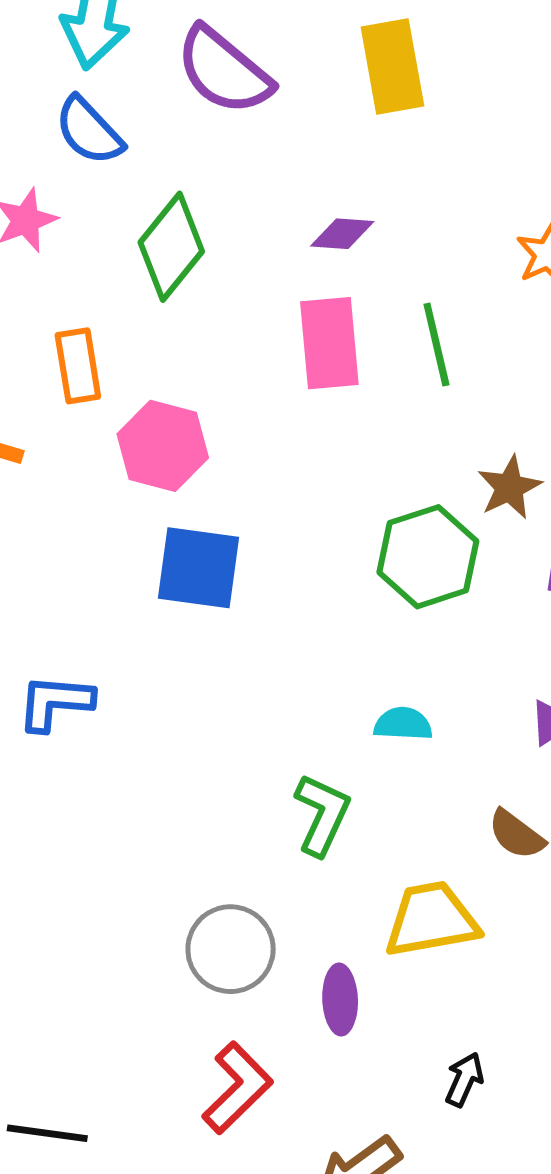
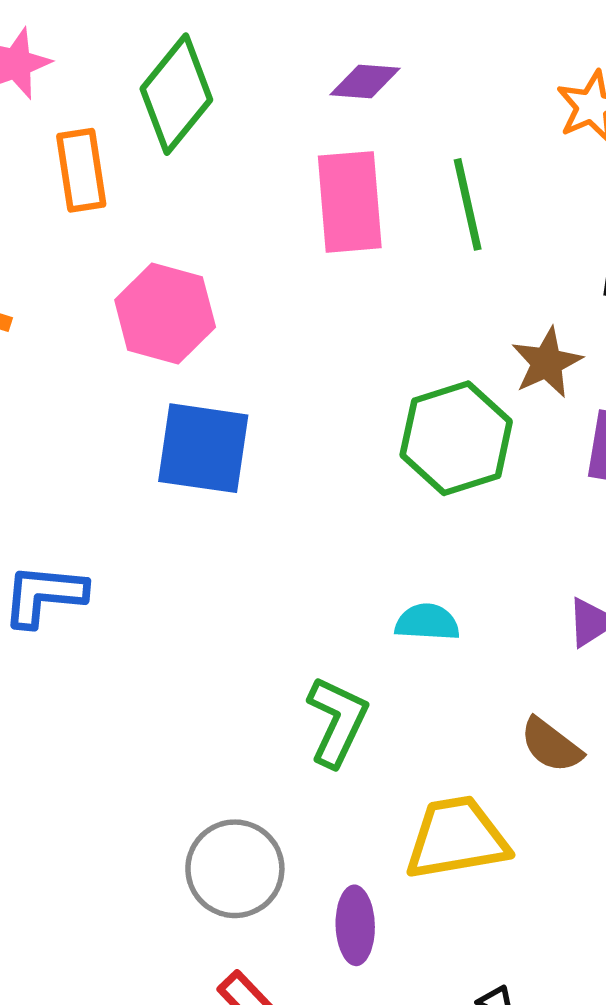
orange rectangle: (78, 366) -> (81, 170), moved

